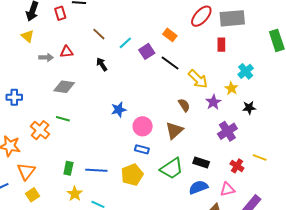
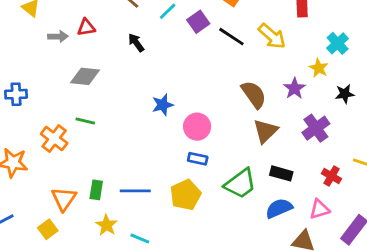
yellow arrow: (198, 79) -> (272, 36), moved
brown semicircle: (184, 105) -> (254, 94), size x1.5
brown triangle: (174, 131) -> (265, 131), moved
orange triangle: (26, 171) -> (64, 199), moved

